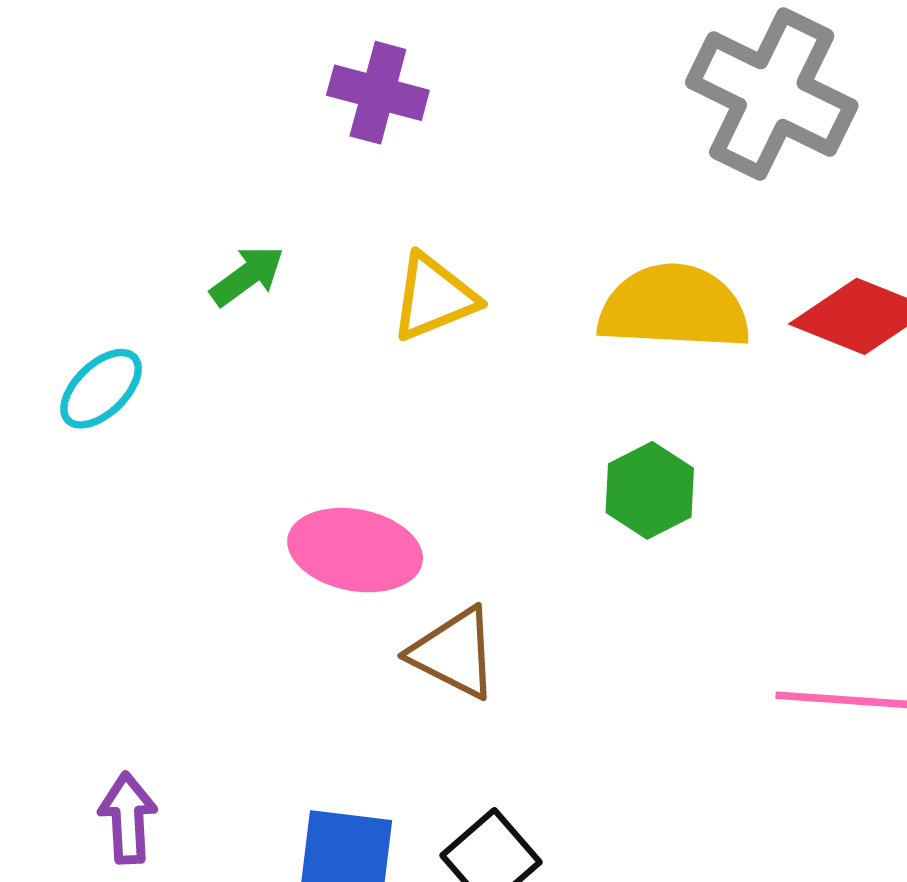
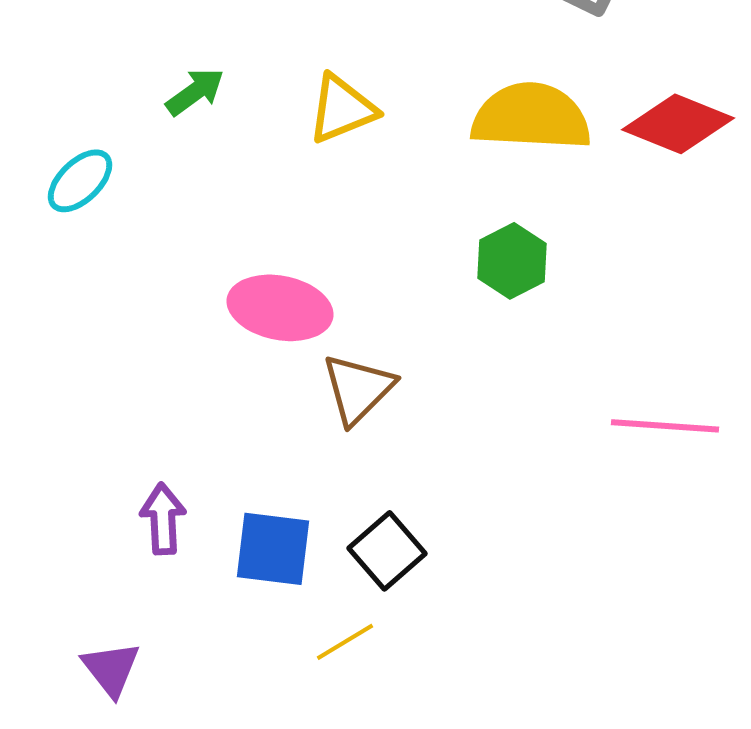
brown triangle: (454, 653) -> (358, 389), turned 48
purple arrow: (128, 818) -> (163, 519), moved

